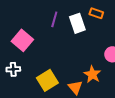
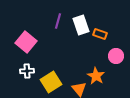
orange rectangle: (96, 13) -> (100, 34), moved
white cross: (13, 69) -> (27, 71), moved

